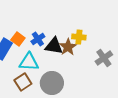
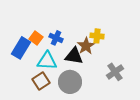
blue cross: (38, 39) -> (56, 38), turned -32
black triangle: (54, 46) -> (74, 56), moved
gray cross: (104, 58) -> (115, 72), moved

